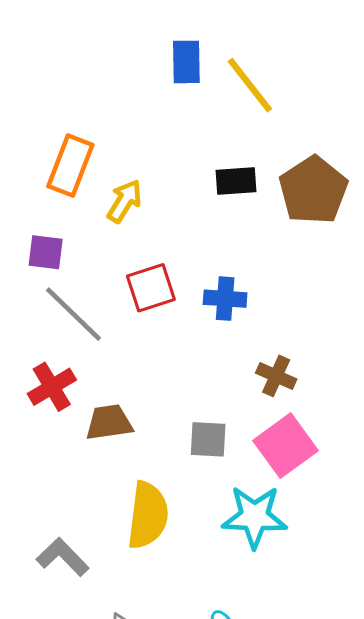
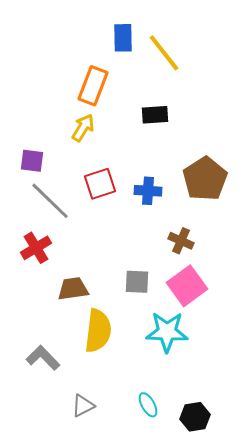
orange rectangle: (70, 166) -> (93, 86), moved
brown pentagon: (313, 190) -> (205, 179), moved
brown trapezoid: (109, 422) -> (73, 289), moved

